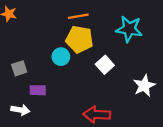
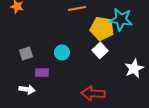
yellow pentagon: (79, 39) -> (102, 28), moved
cyan circle: (61, 57) -> (62, 52), moved

